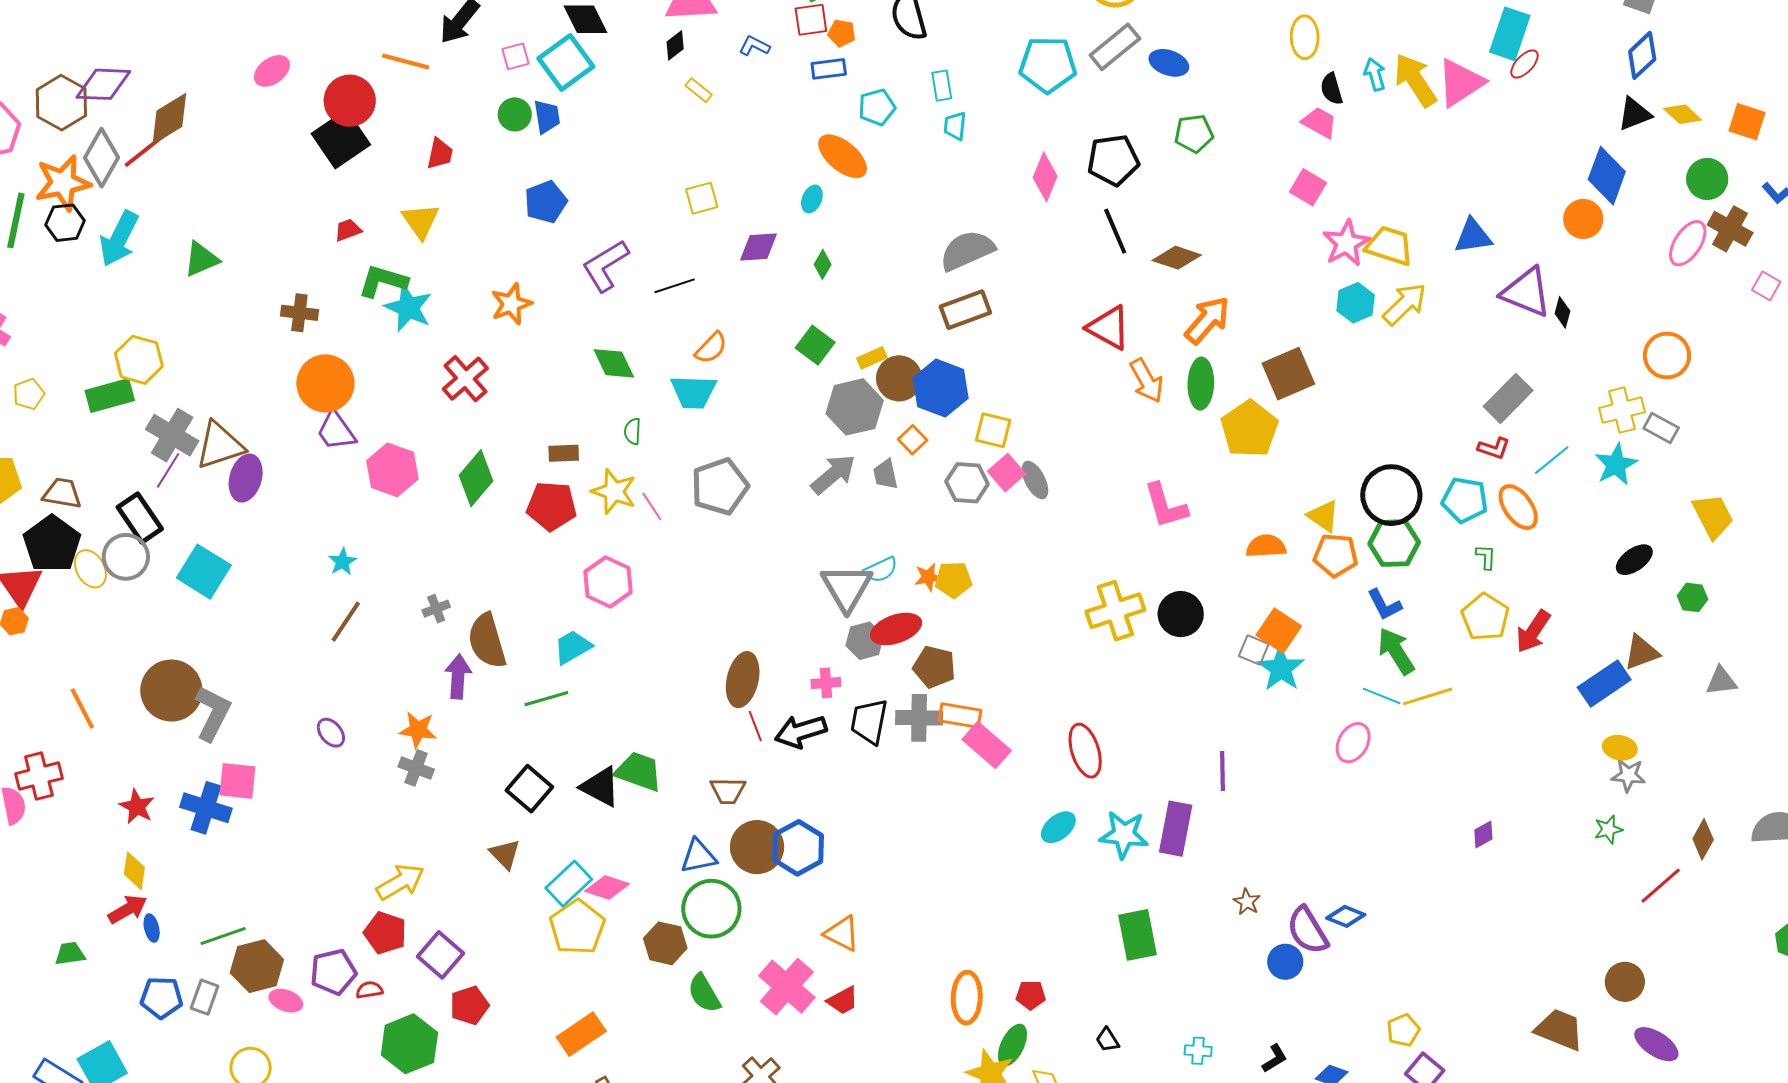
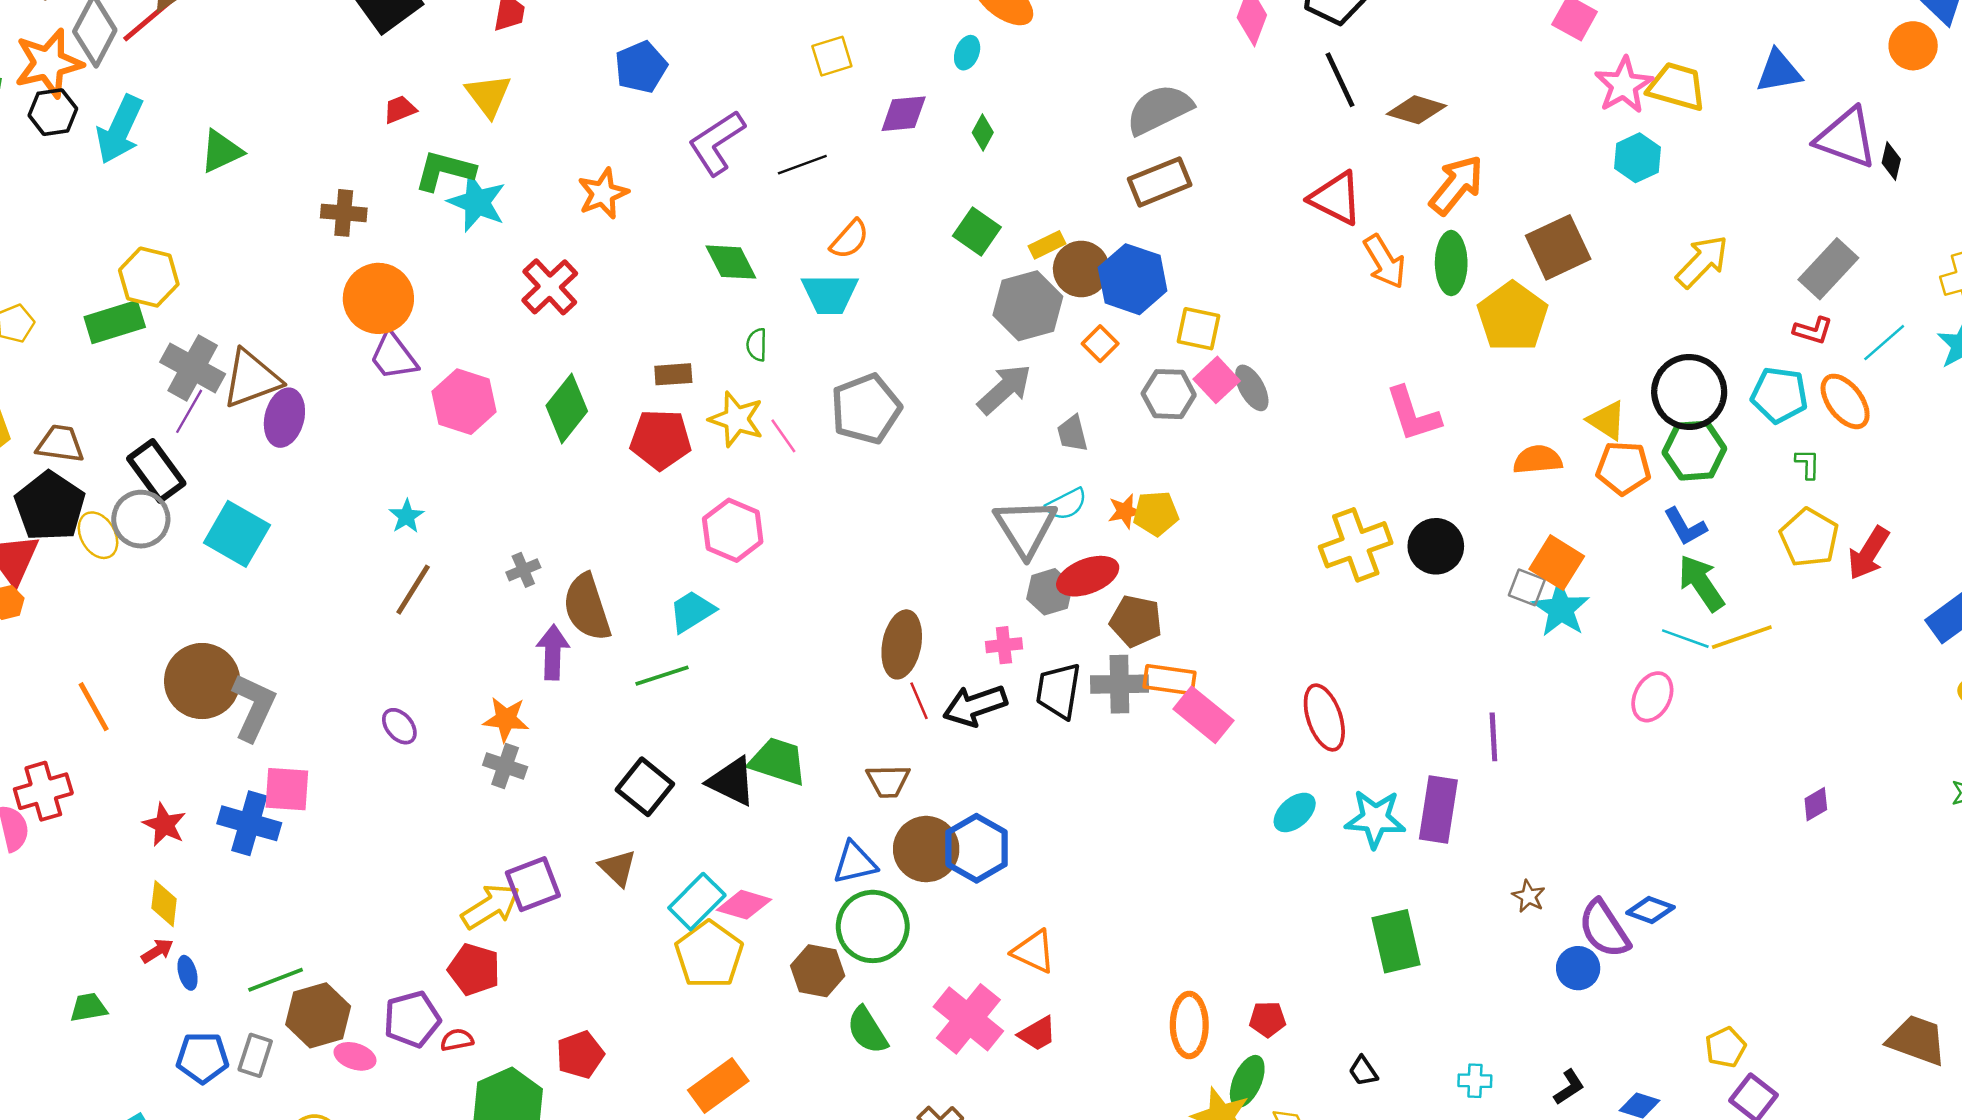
yellow arrow: (1405, 304) -> (1702, 262), moved
gray trapezoid: (885, 474) -> (1072, 433), moved
red arrow: (128, 909) -> (157, 951), size x0.7
purple square: (441, 955) -> (533, 884), moved, turned 30

